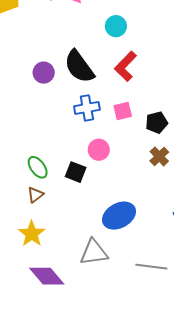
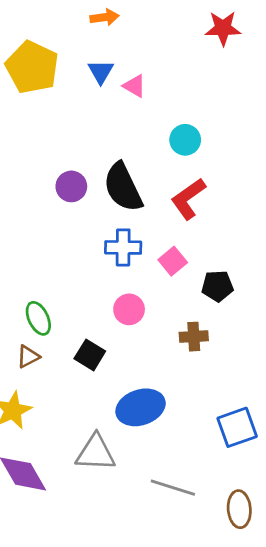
pink square: (123, 111) -> (173, 261), turned -36
brown cross: (159, 156) -> (194, 337), moved, turned 30
black square: (76, 172) -> (90, 355), moved

